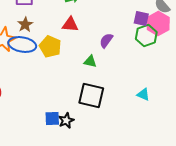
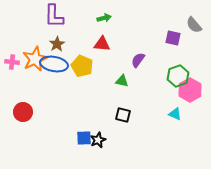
pink hexagon: (158, 24) -> (190, 90), moved
green hexagon: (146, 36) -> (178, 76), moved
black square: (91, 96) -> (123, 115), size x0.6

